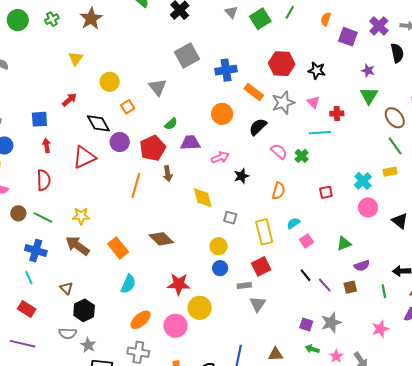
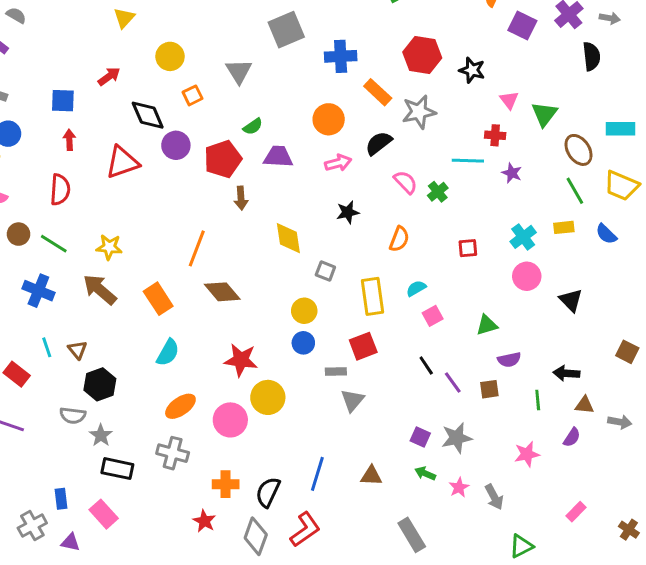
purple star: (368, 71) -> (512, 173), moved
pink triangle: (313, 102) -> (509, 100), moved
pink arrow: (220, 157) -> (338, 163), moved
orange line: (136, 185) -> (197, 248), moved
cyan line: (29, 278) -> (47, 347), moved

